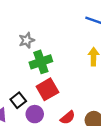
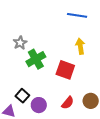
red square: (47, 89) -> (65, 70), moved, turned -30

